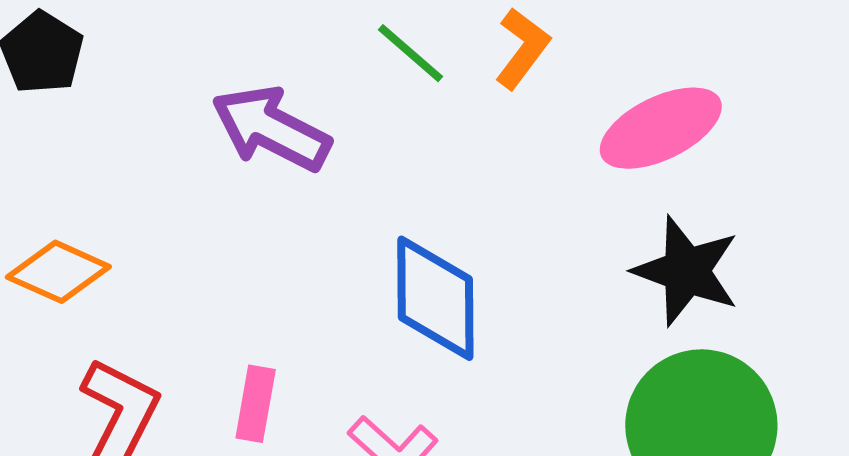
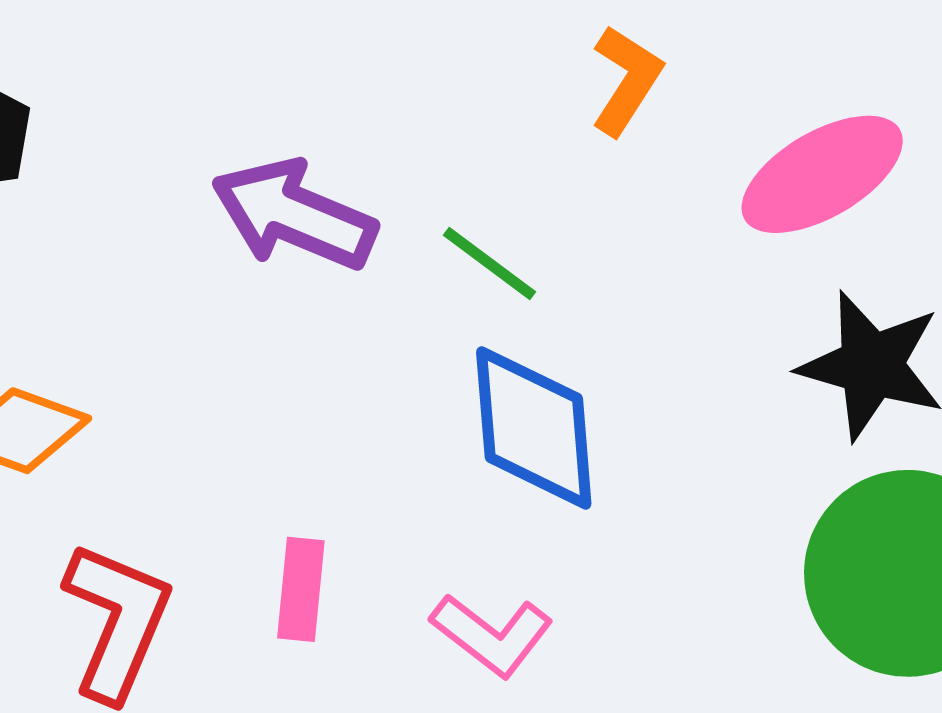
green line: (410, 53) -> (489, 264), moved

